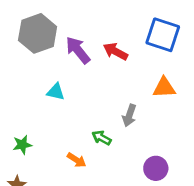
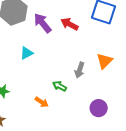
orange triangle: (164, 88) -> (105, 61), moved, turned -42
cyan triangle: (56, 92) -> (27, 53), turned -40

